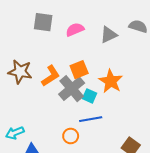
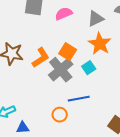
orange square: (79, 70) -> (68, 52), turned -36
orange star: (111, 81) -> (100, 44), moved
cyan square: (90, 96) -> (89, 68), moved, turned 32

